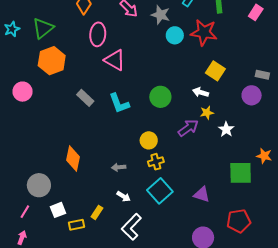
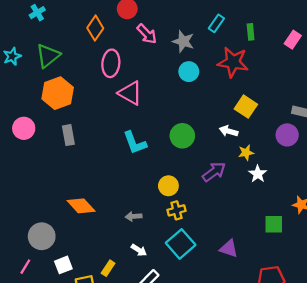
cyan circle: (175, 35) -> (189, 72), moved
gray rectangle: (85, 98) -> (68, 135), moved, turned 36
yellow star: (207, 113) -> (246, 153), moved
orange diamond: (73, 159) -> (81, 206), turned -55
green square: (241, 173) -> (274, 224), size x0.7

